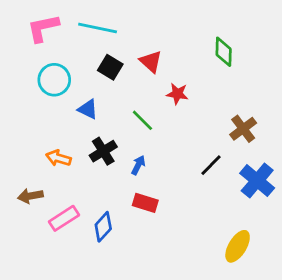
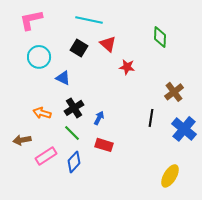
cyan line: (98, 28) -> (89, 20), moved
green line: (142, 120) -> (72, 133), moved
black line: (211, 165) -> (151, 118), turned -36

